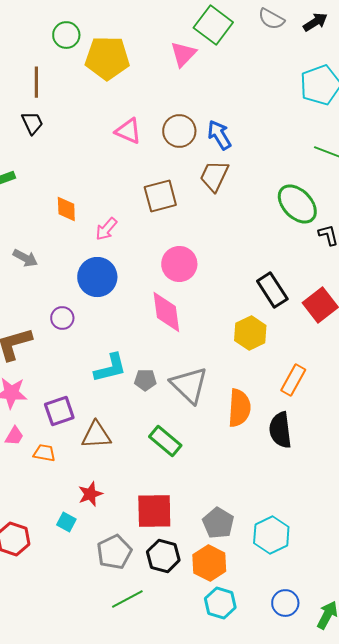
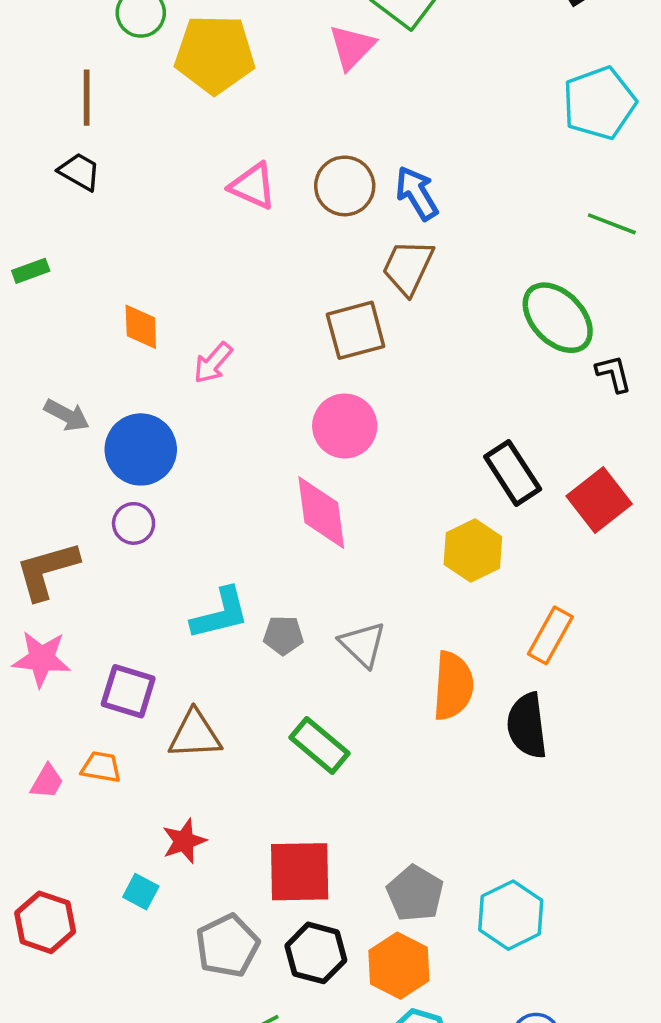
black trapezoid: (32, 123) -> (79, 172), turned -35
brown square: (160, 196) -> (356, 330), moved
blue circle: (97, 277) -> (141, 449), moved
gray triangle: (189, 385) -> (363, 644), size x0.7
purple square: (59, 411) -> (128, 691), turned 36
pink trapezoid: (14, 436) -> (47, 782), moved

